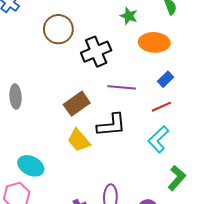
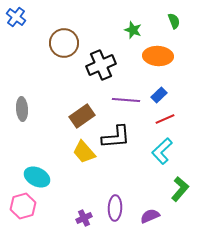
blue rectangle: (165, 79) -> (159, 95), moved

